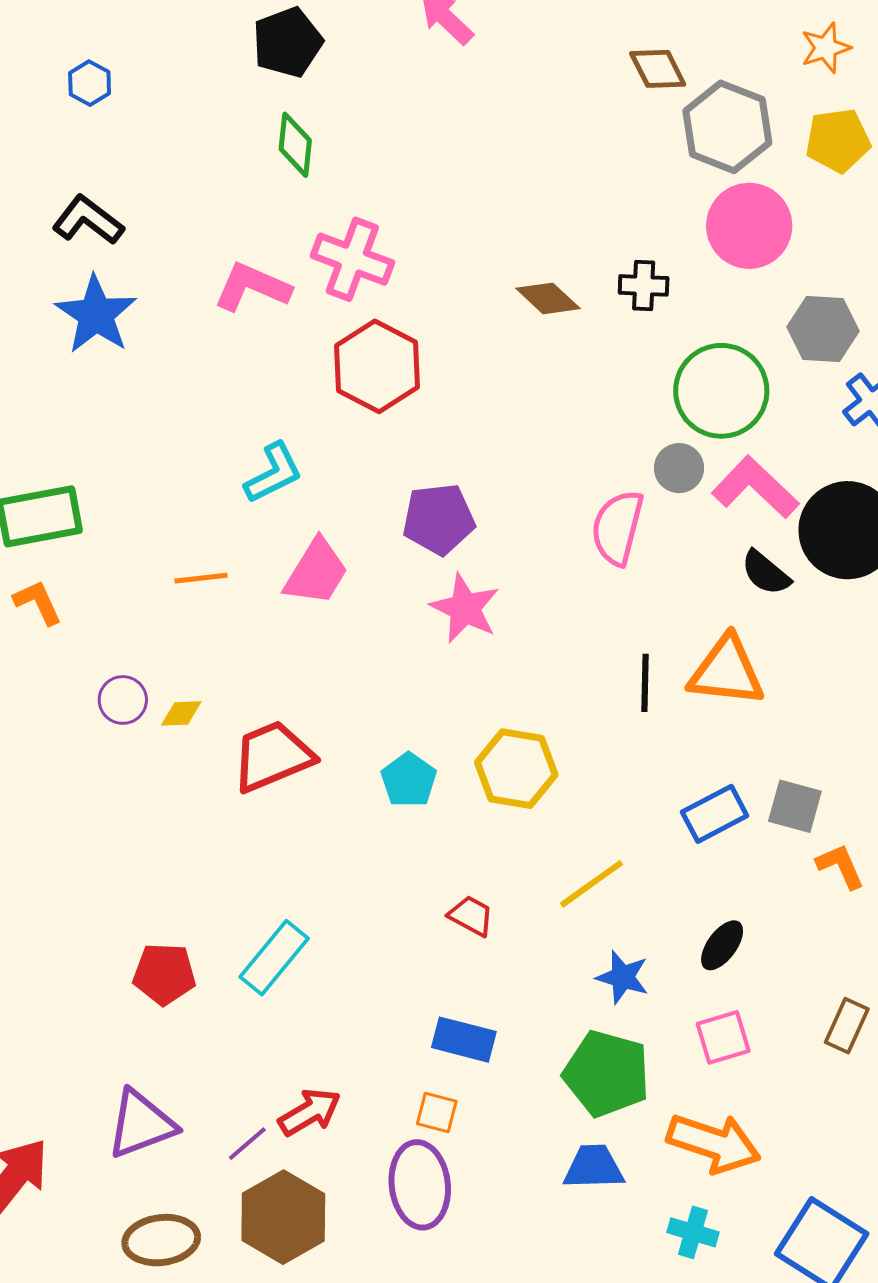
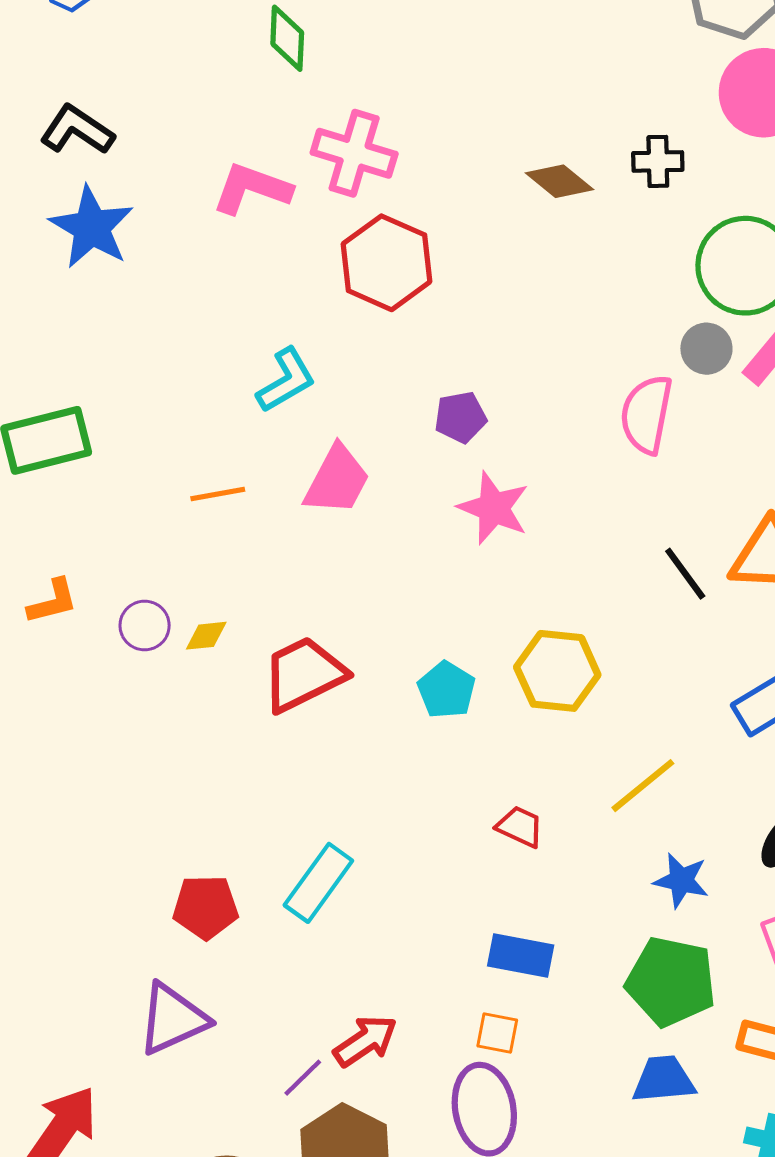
purple pentagon: (439, 519) -> (460, 417), size x0.7
orange L-shape: (38, 602) -> (53, 601), moved, turned 104
black line: (645, 683) -> (685, 574), turned -34
purple triangle: (141, 1124) -> (173, 1019), moved

